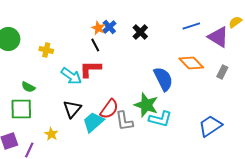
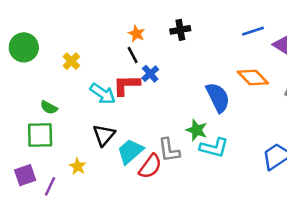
blue cross: (109, 27) -> (150, 74), moved
black cross: (140, 32) -> (180, 30), moved, turned 35
yellow cross: (46, 50) -> (71, 61), turned 32
green star: (146, 105) -> (197, 130), size x0.7
red semicircle: (109, 109) -> (150, 166), moved

